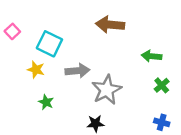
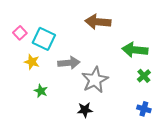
pink square: (12, 31) -> (20, 33), moved
green arrow: (152, 56) -> (135, 50), size x1.4

